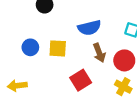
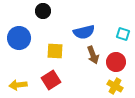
blue circle: (30, 47) -> (19, 38), moved, size x1.5
red square: (81, 80) -> (51, 80), moved

